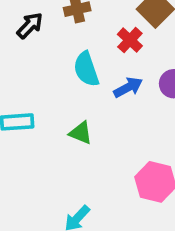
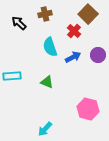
black arrow: (30, 26) -> (19, 23), turned -91

